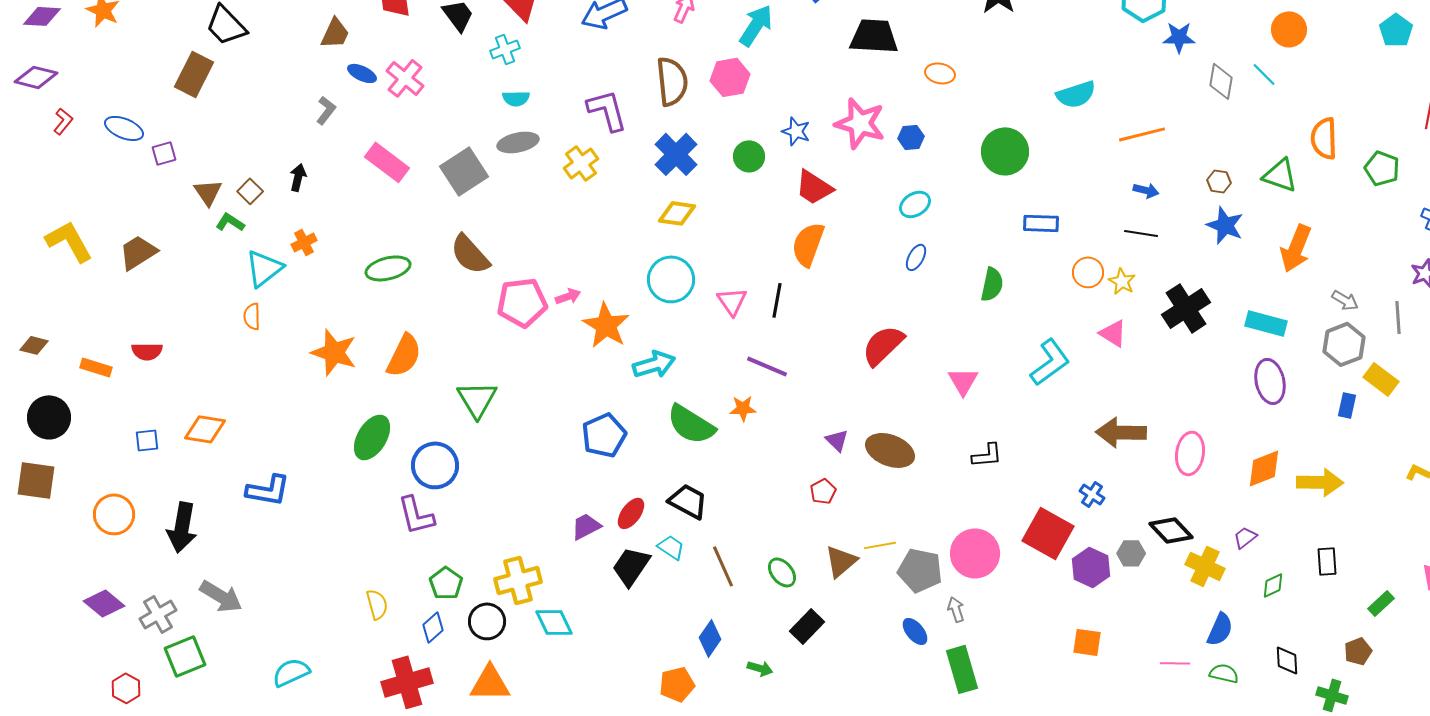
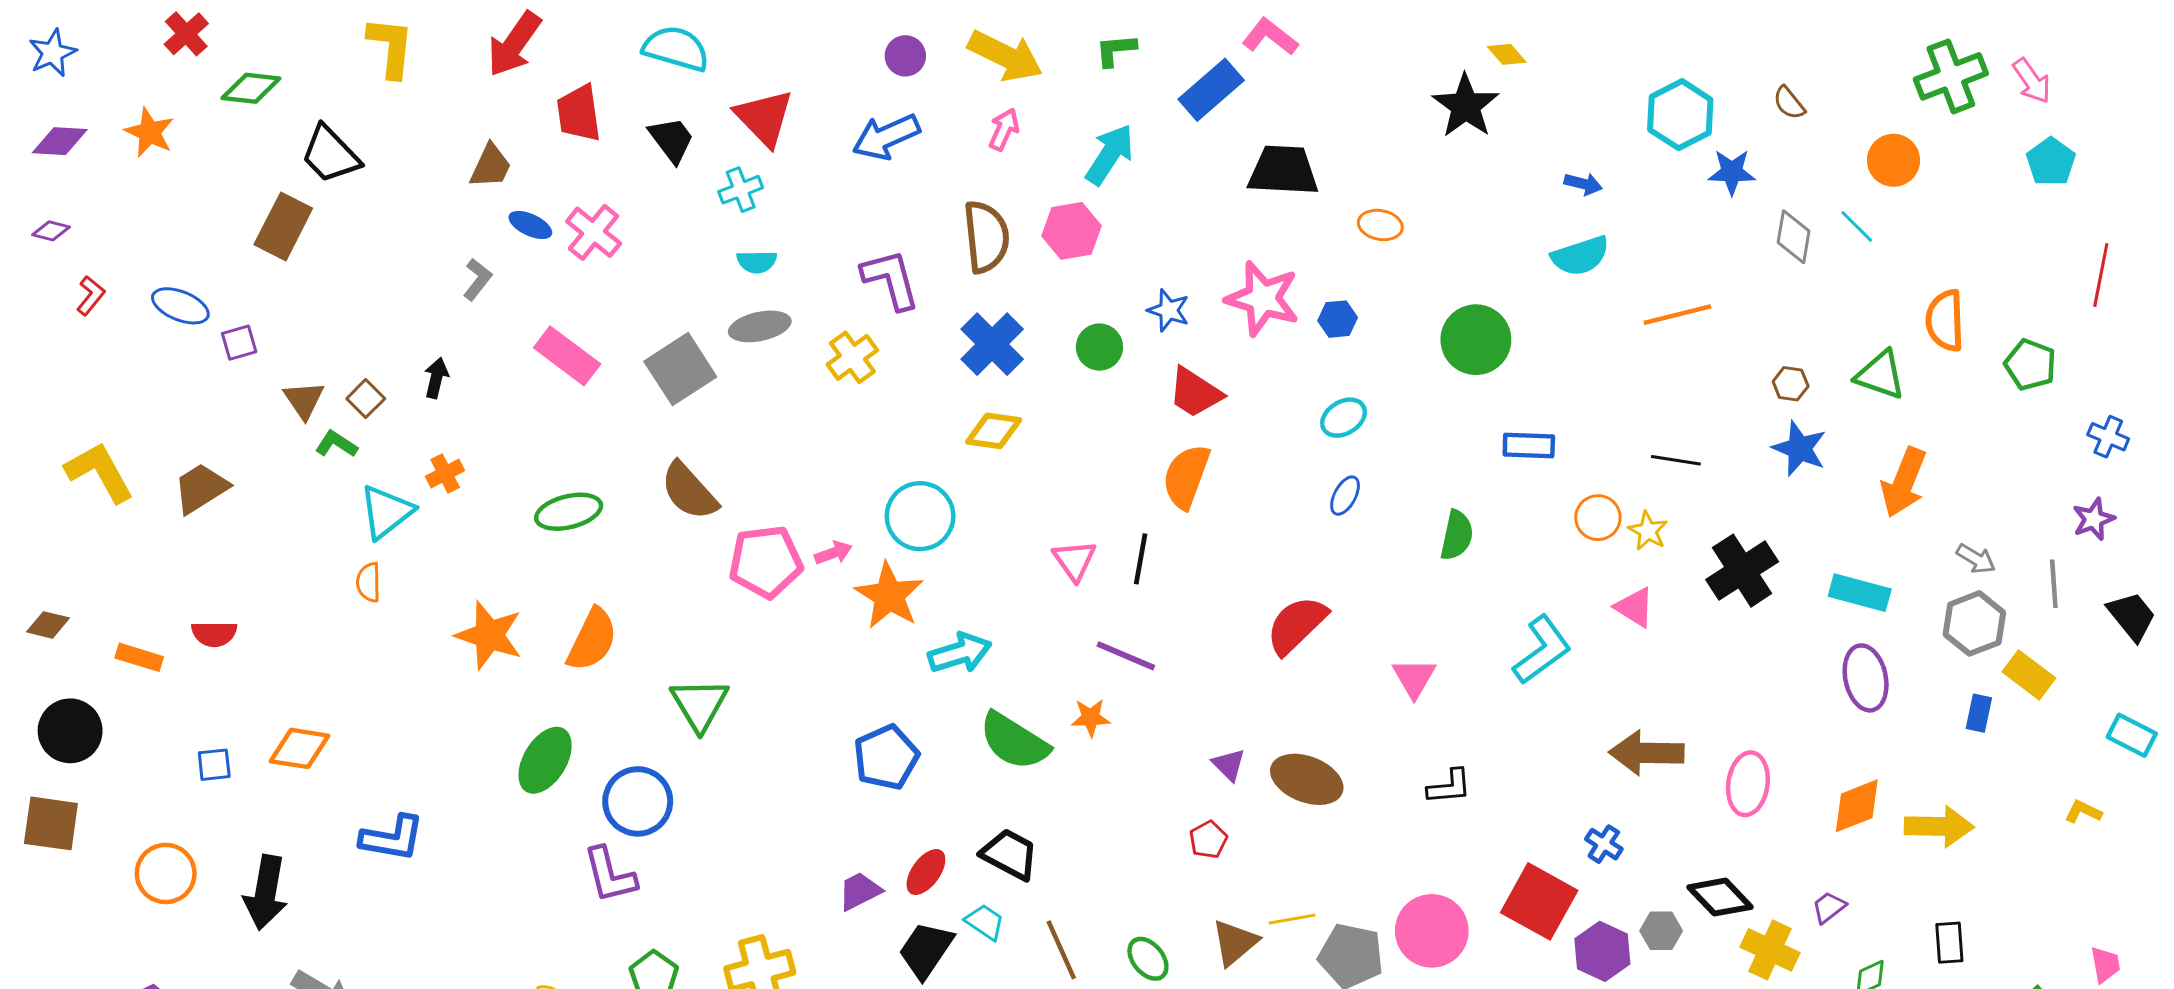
purple diamond: (36, 77) -> (51, 231), size x0.6
blue arrow: (1146, 190) -> (1583, 184), moved
cyan circle: (671, 279) -> (920, 516), moved

